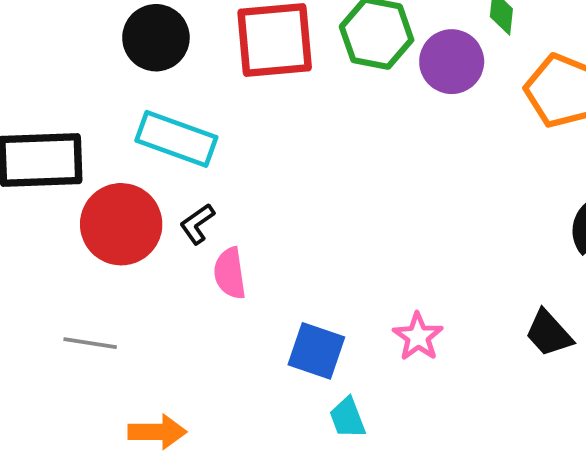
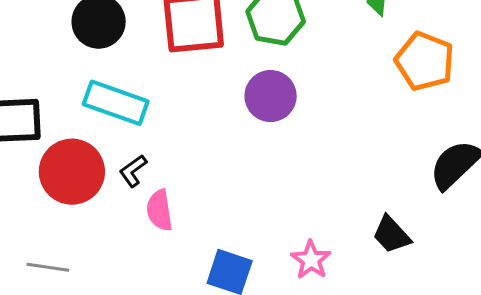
purple circle: (452, 62) -> (271, 96), moved
black trapezoid: (549, 333) -> (391, 235), moved

